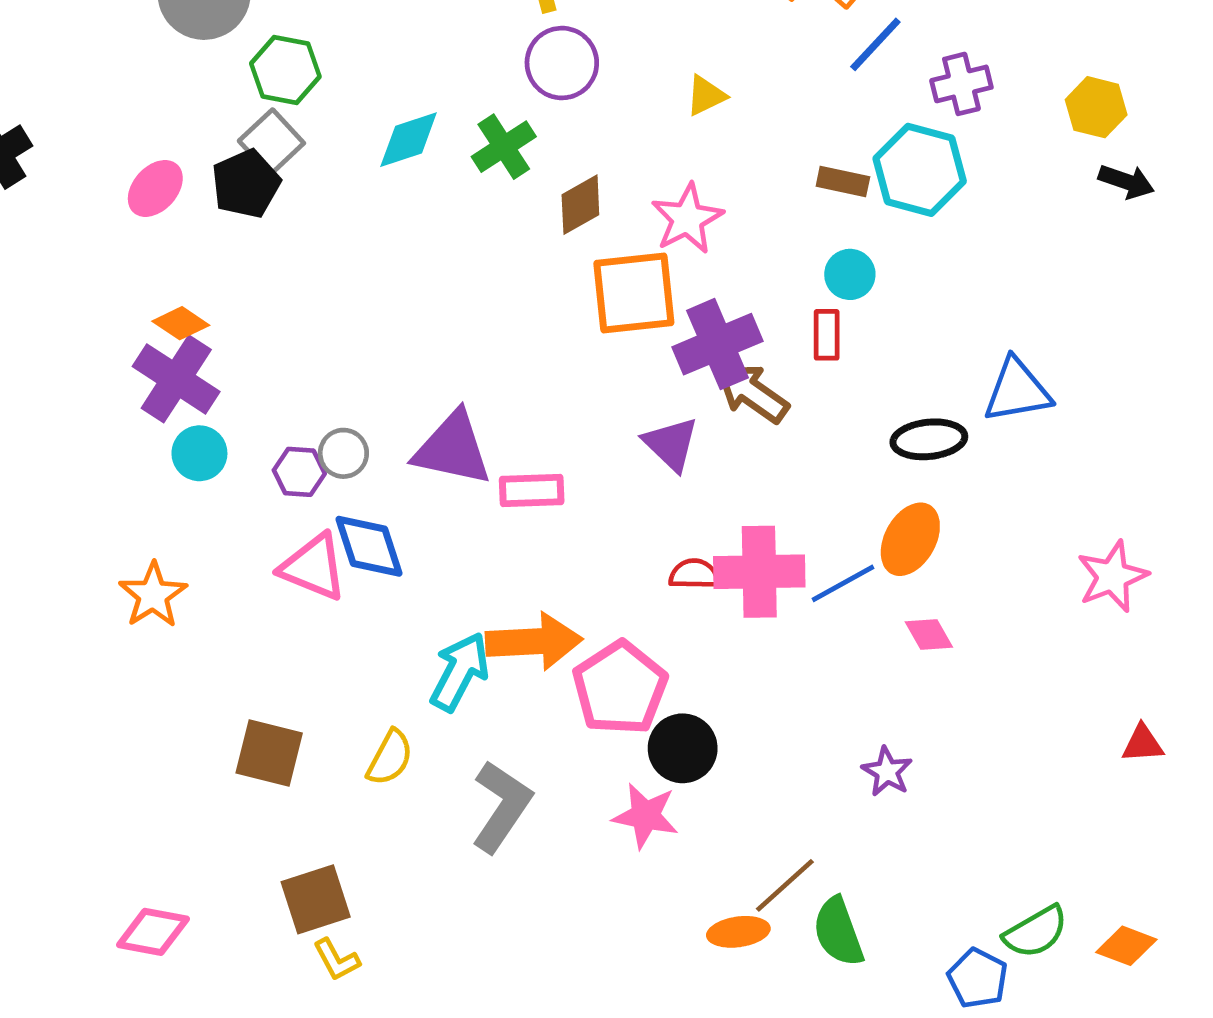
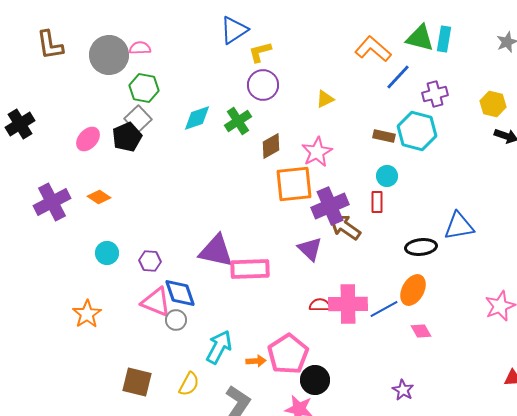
purple cross: (176, 379) -> (52, 202), moved, turned 30
gray circle: (343, 453) -> (176, 320), moved
pink rectangle: (532, 490) -> (250, 269), size x1.4
orange arrow: (534, 641) -> (256, 361), moved, size x0.5

